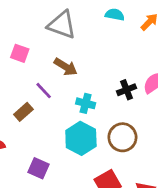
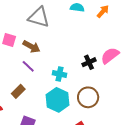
brown arrow: (66, 67) -> (31, 47), moved
brown rectangle: (23, 112) -> (18, 91), moved

